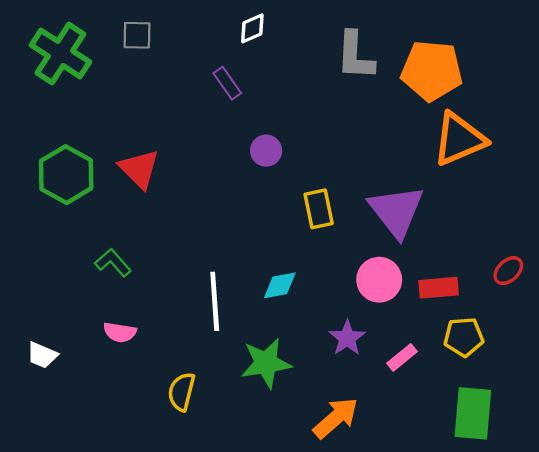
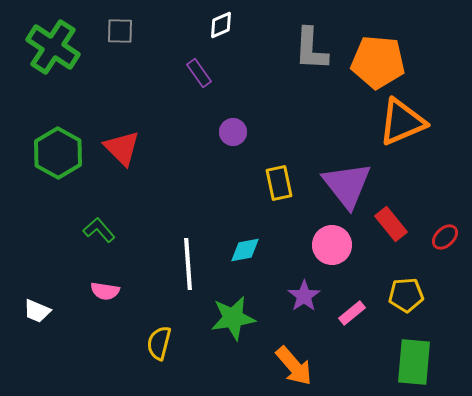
red rectangle: (439, 288) -> (391, 224), moved, turned 56
orange arrow: (336, 418) -> (294, 366), turned 90

